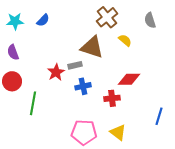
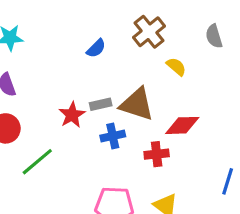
blue semicircle: (43, 20) -> (96, 48), moved
brown triangle: (92, 47) -> (137, 104), moved
green line: (33, 103) -> (37, 162), turned 40

